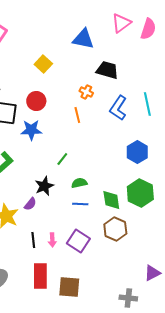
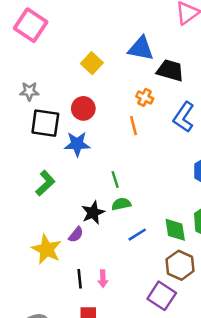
blue triangle: (83, 39) -> (141, 48), moved
green line: (62, 159) -> (115, 179), turned -56
green semicircle: (79, 183) -> (121, 204), moved
blue line: (80, 204) -> (137, 235), turned -35
purple square: (78, 241) -> (162, 296), moved

